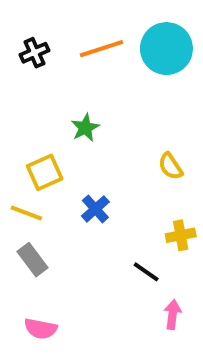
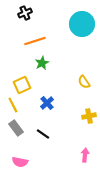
orange line: (101, 49) -> (35, 41), moved
black cross: (35, 53) -> (25, 13), moved
yellow line: (26, 213) -> (13, 105), turned 42
black line: (146, 272) -> (43, 134), moved

